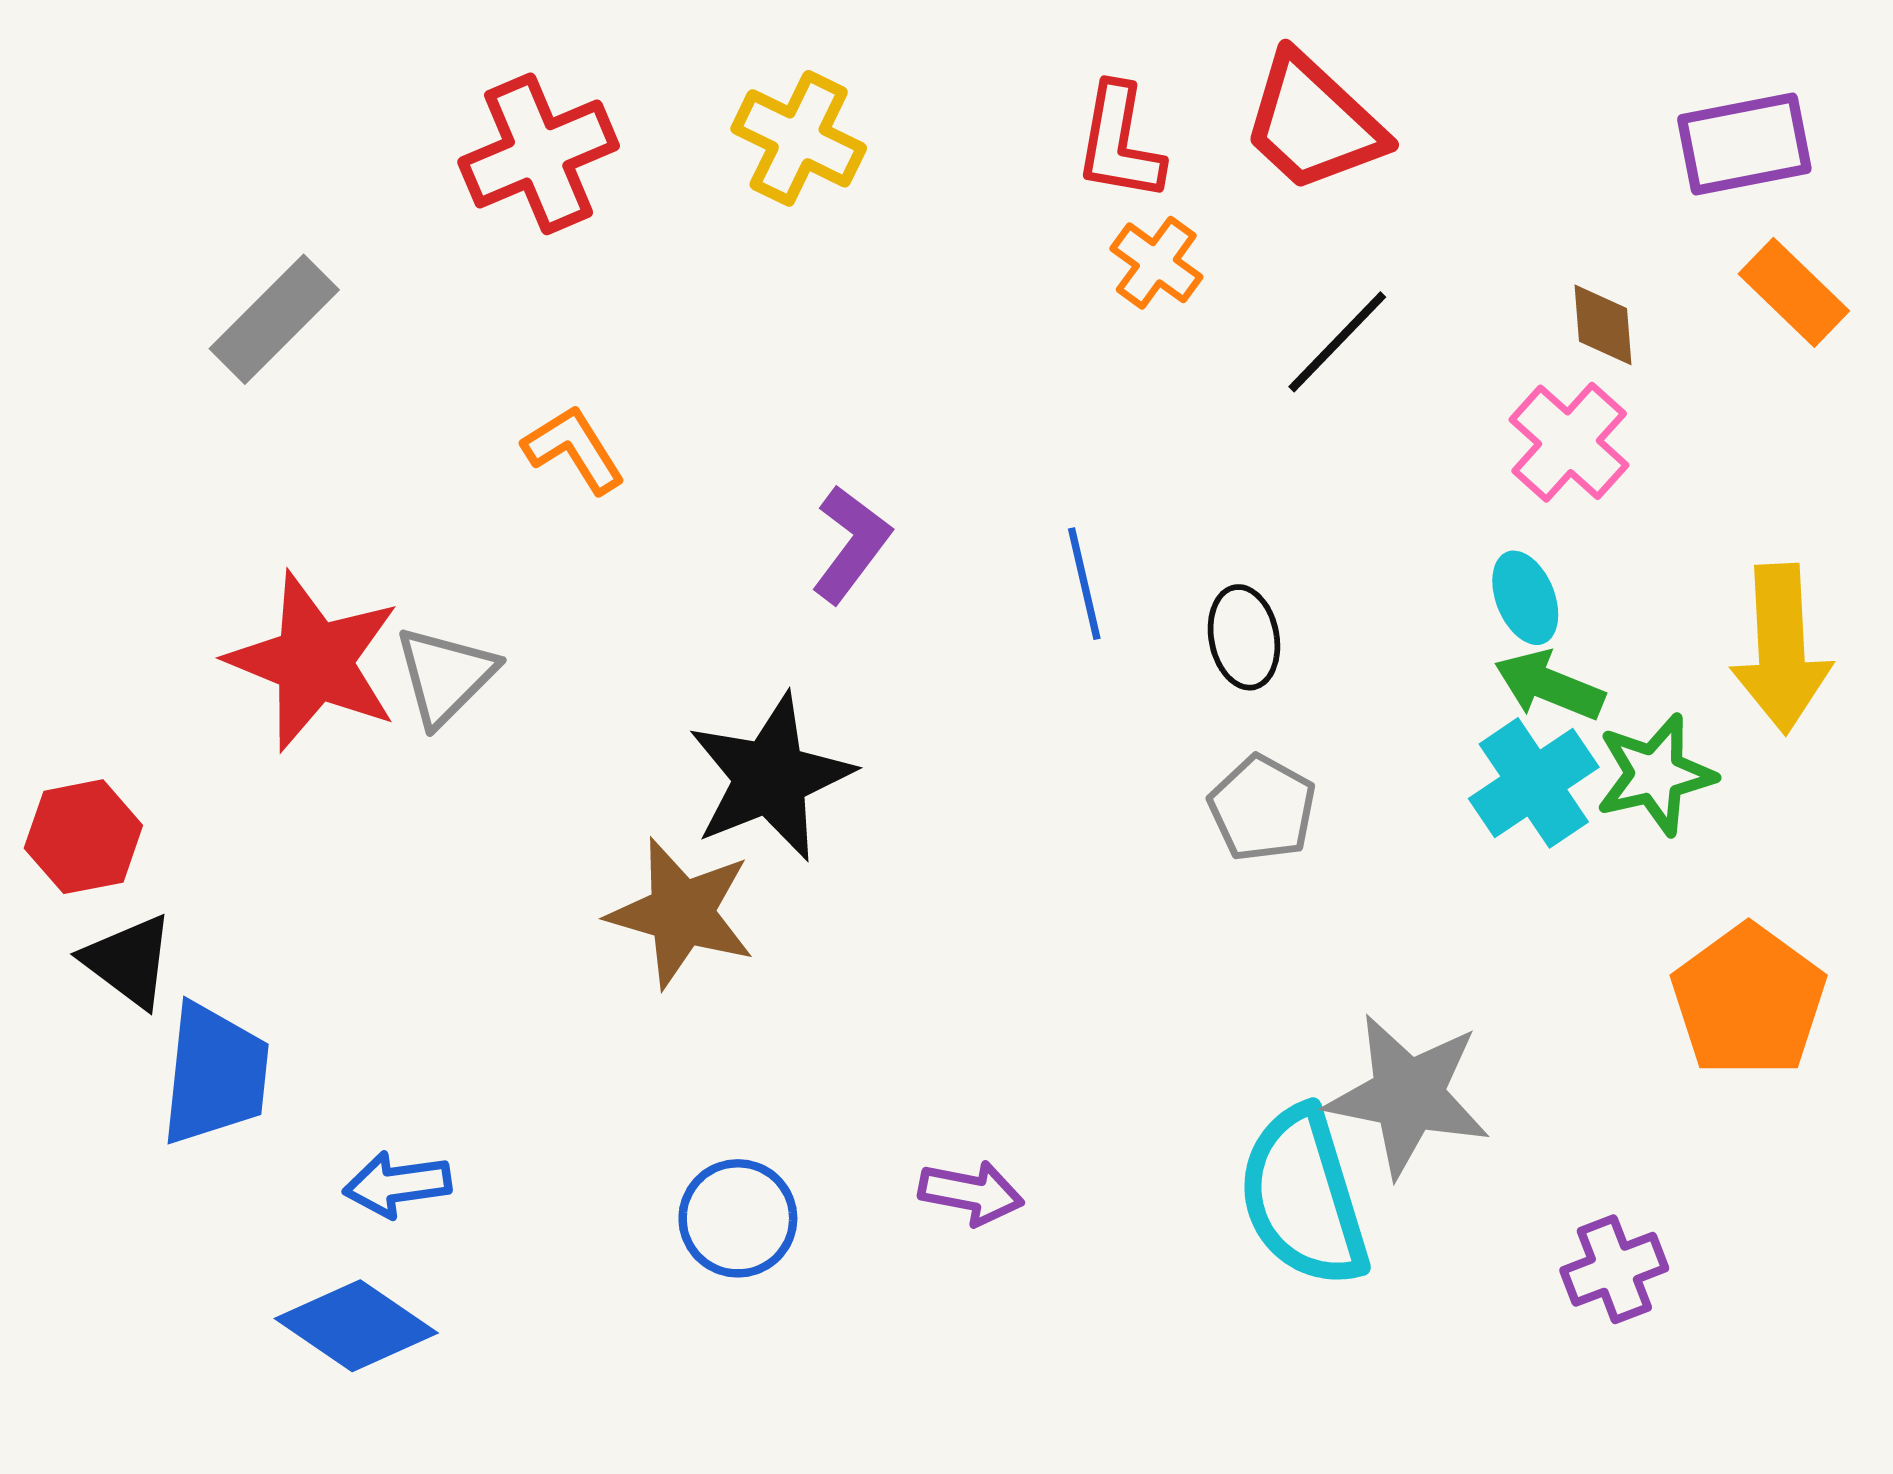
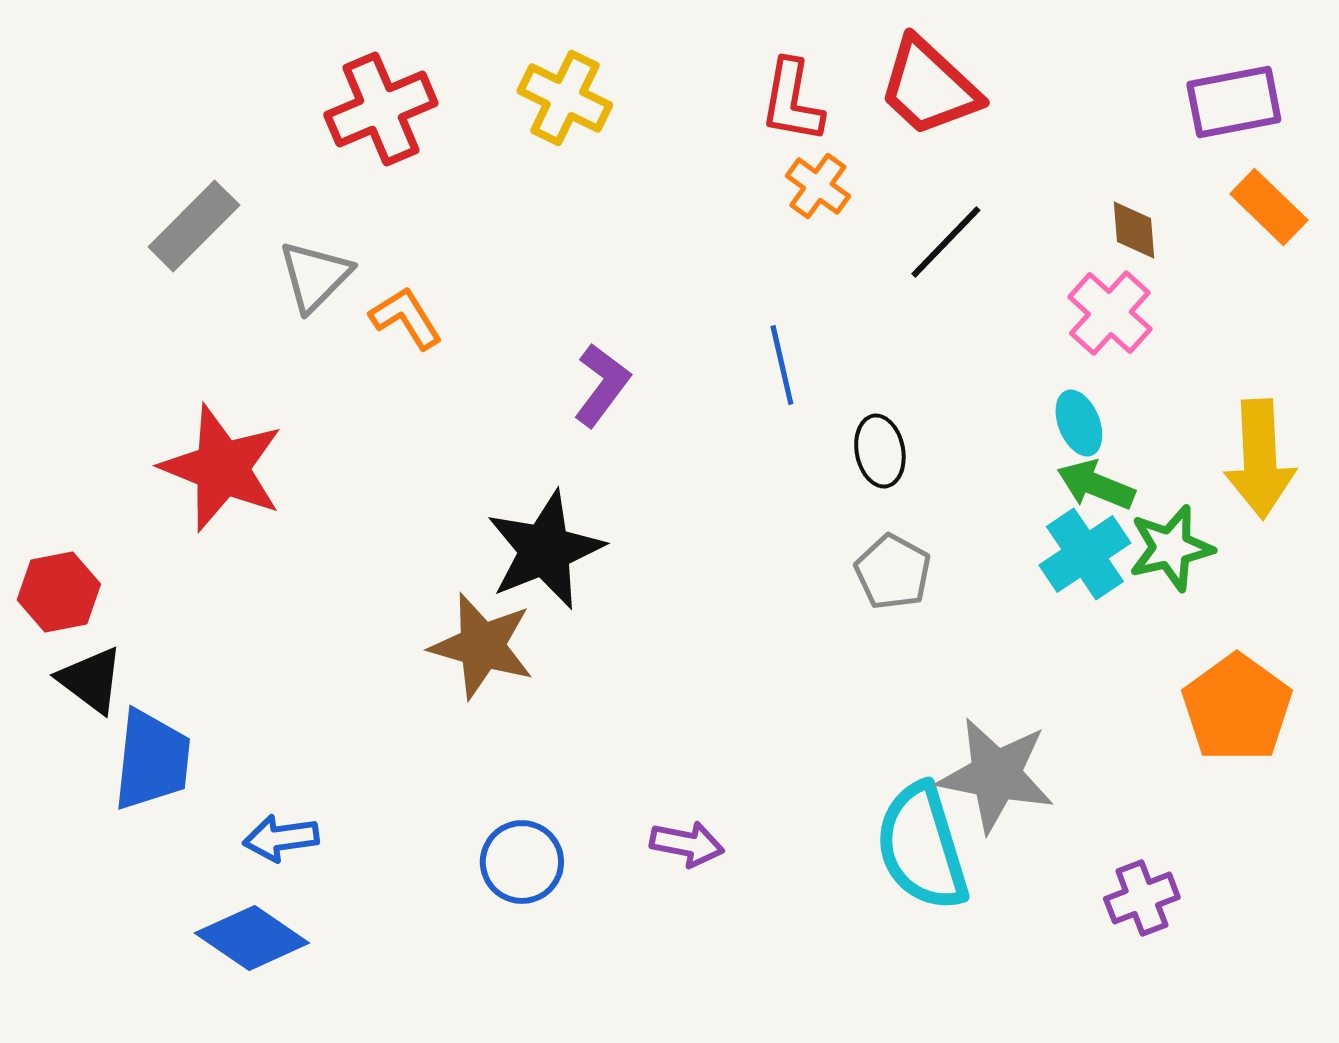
blue line: (1084, 584) -> (782, 365), moved
gray triangle: (445, 676) -> (315, 276), moved

